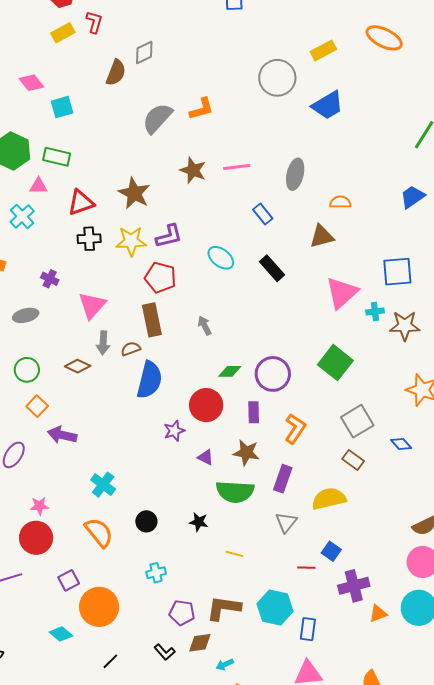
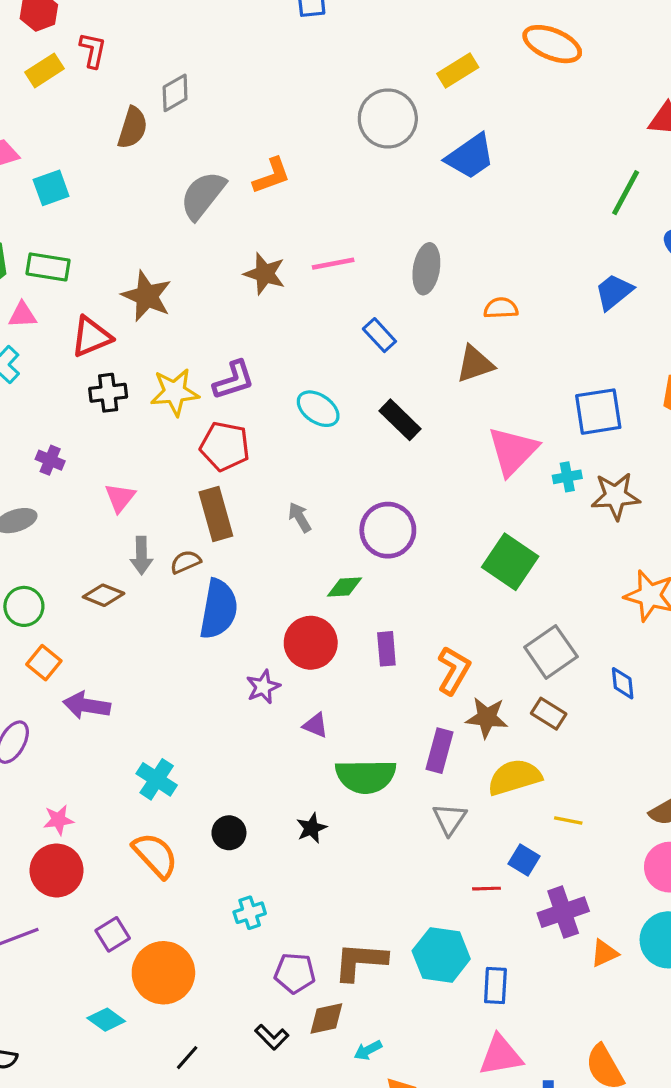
brown star: (134, 193) -> (147, 296), moved
pink triangle: (92, 305) -> (120, 498), size x0.7
purple circle: (273, 374) -> (388, 530), moved
blue diamond: (401, 444) -> (623, 683), turned 40
brown star: (246, 453) -> (487, 718), moved
black star: (199, 522) -> (311, 828), turned -30
yellow line: (234, 554) -> (568, 820), moved

